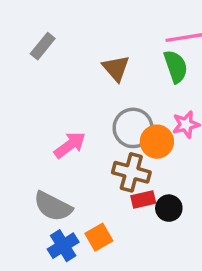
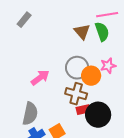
brown triangle: (116, 68) -> (82, 32), moved
gray semicircle: (53, 206) -> (30, 114), turned -105
black circle: (169, 208) -> (98, 115), size x1.6

